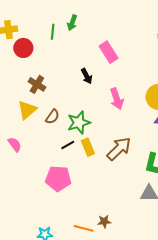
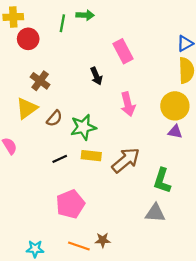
green arrow: (72, 23) -> (85, 15), turned -112
black line: (68, 145) -> (60, 159), moved
yellow rectangle: (88, 147) -> (91, 156), turned -66
pink pentagon: (58, 179) -> (70, 204), moved, turned -30

